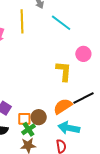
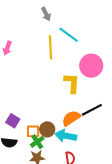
yellow line: (22, 21) -> (51, 47), moved
pink circle: (83, 54) -> (91, 66), size x1.5
cyan arrow: (69, 128) -> (66, 136), moved

